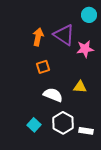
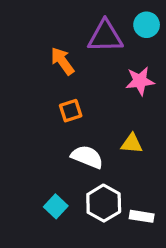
purple triangle: (64, 35) -> (105, 36), moved, turned -35
orange arrow: (38, 37) -> (62, 61), turned -48

